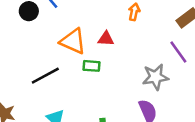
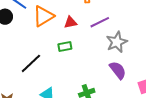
orange triangle: (73, 41) -> (43, 16), moved, turned -40
purple line: (178, 52) -> (100, 22), moved, turned -66

